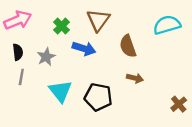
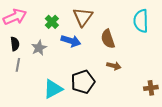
cyan semicircle: (167, 25) -> (141, 21), turned -75
cyan triangle: (60, 91) -> (53, 89), moved, turned 40
black pentagon: (98, 97) -> (83, 82), turned -30
brown cross: (179, 104) -> (151, 88), turned 32

